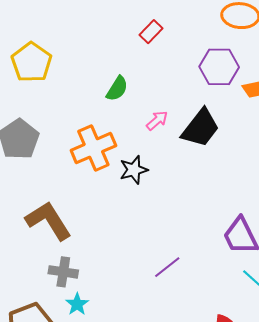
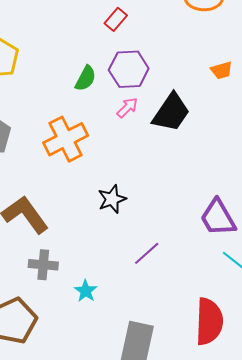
purple hexagon: (219, 67) -> (129, 69), moved
black star: (134, 170) -> (112, 199), moved
cyan star: (77, 304) -> (86, 291), moved

